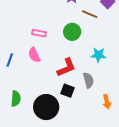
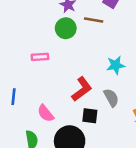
green circle: (72, 32) -> (66, 28), moved
pink semicircle: (34, 55) -> (46, 113), moved

